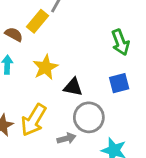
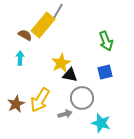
yellow rectangle: (38, 21) -> (43, 25), size x1.4
yellow star: (45, 67) -> (61, 63), moved

